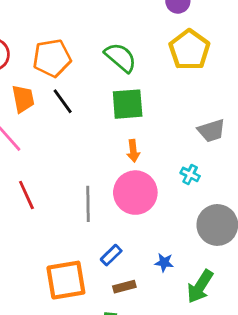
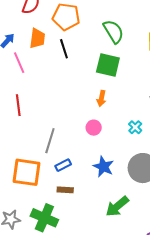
pink circle: (135, 193) -> (94, 128), size x0.5
gray line: (88, 204) -> (50, 141), moved
blue star: (164, 262) -> (103, 167), moved, size x1.5

